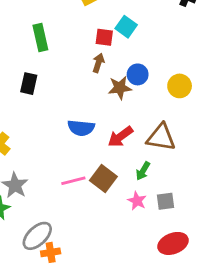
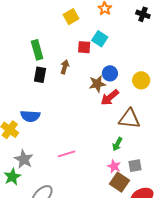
brown arrow: (98, 63) -> (65, 67), moved
black rectangle: (29, 84) -> (40, 75), moved
blue semicircle: (81, 128) -> (30, 116), moved
red arrow: (120, 137) -> (110, 97), moved
brown square: (103, 179) -> (120, 182), moved

